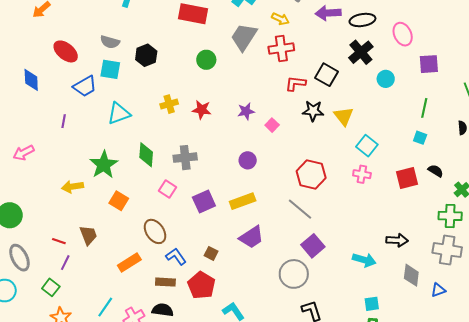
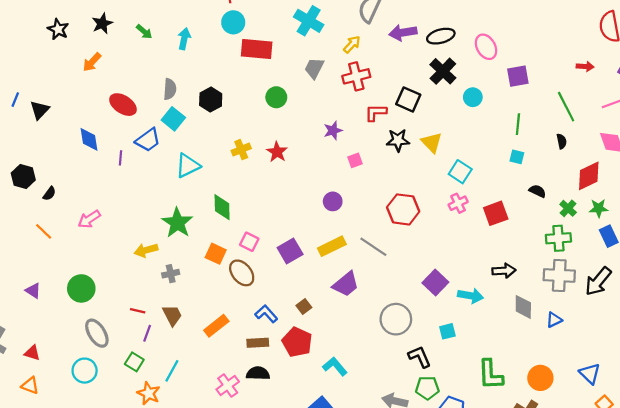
yellow arrow: (280, 19) -> (352, 44), turned -66
gray trapezoid: (244, 37) -> (314, 68), size x0.7
gray semicircle: (110, 42) -> (170, 89), turned -96
cyan square: (110, 69) -> (173, 119), turned 35
red star: (202, 110) -> (277, 152), turned 30
purple star: (246, 111) -> (333, 130), moved
purple line: (64, 121) -> (121, 158), moved
pink square: (272, 125) -> (355, 160), turned 32
gray cross: (185, 158) -> (171, 274), moved, size x0.7
pink cross: (362, 174) -> (458, 203), turned -30
red square: (407, 178) -> (496, 213), moved
orange square: (119, 201) -> (216, 254), moved
gray line: (300, 209) -> (373, 247), moved
brown ellipse: (155, 231) -> (242, 273), moved
brown trapezoid: (88, 235) -> (172, 315), moved
purple square: (313, 246) -> (435, 282), moved
brown square: (211, 253) -> (304, 307), turned 32
cyan square: (372, 304) -> (447, 331), moved
cyan line: (105, 307) -> (172, 371), moved

